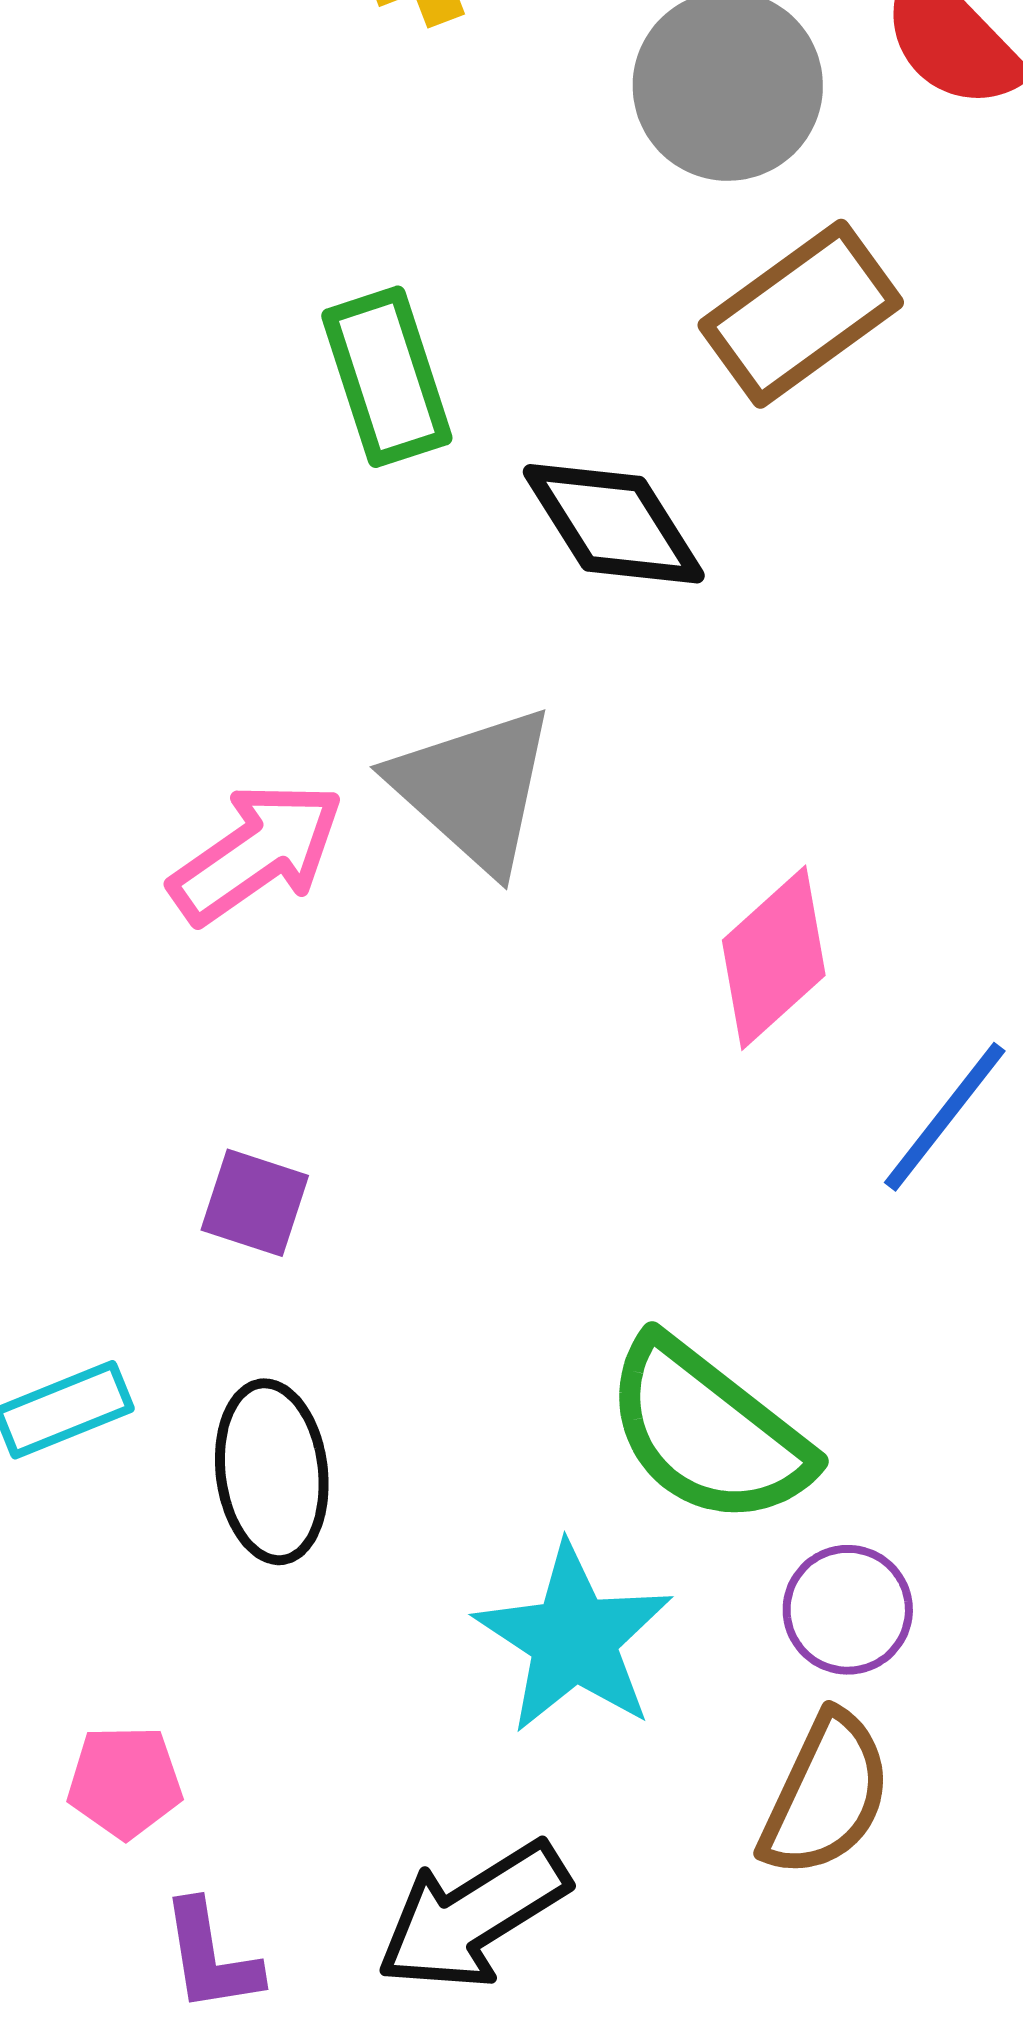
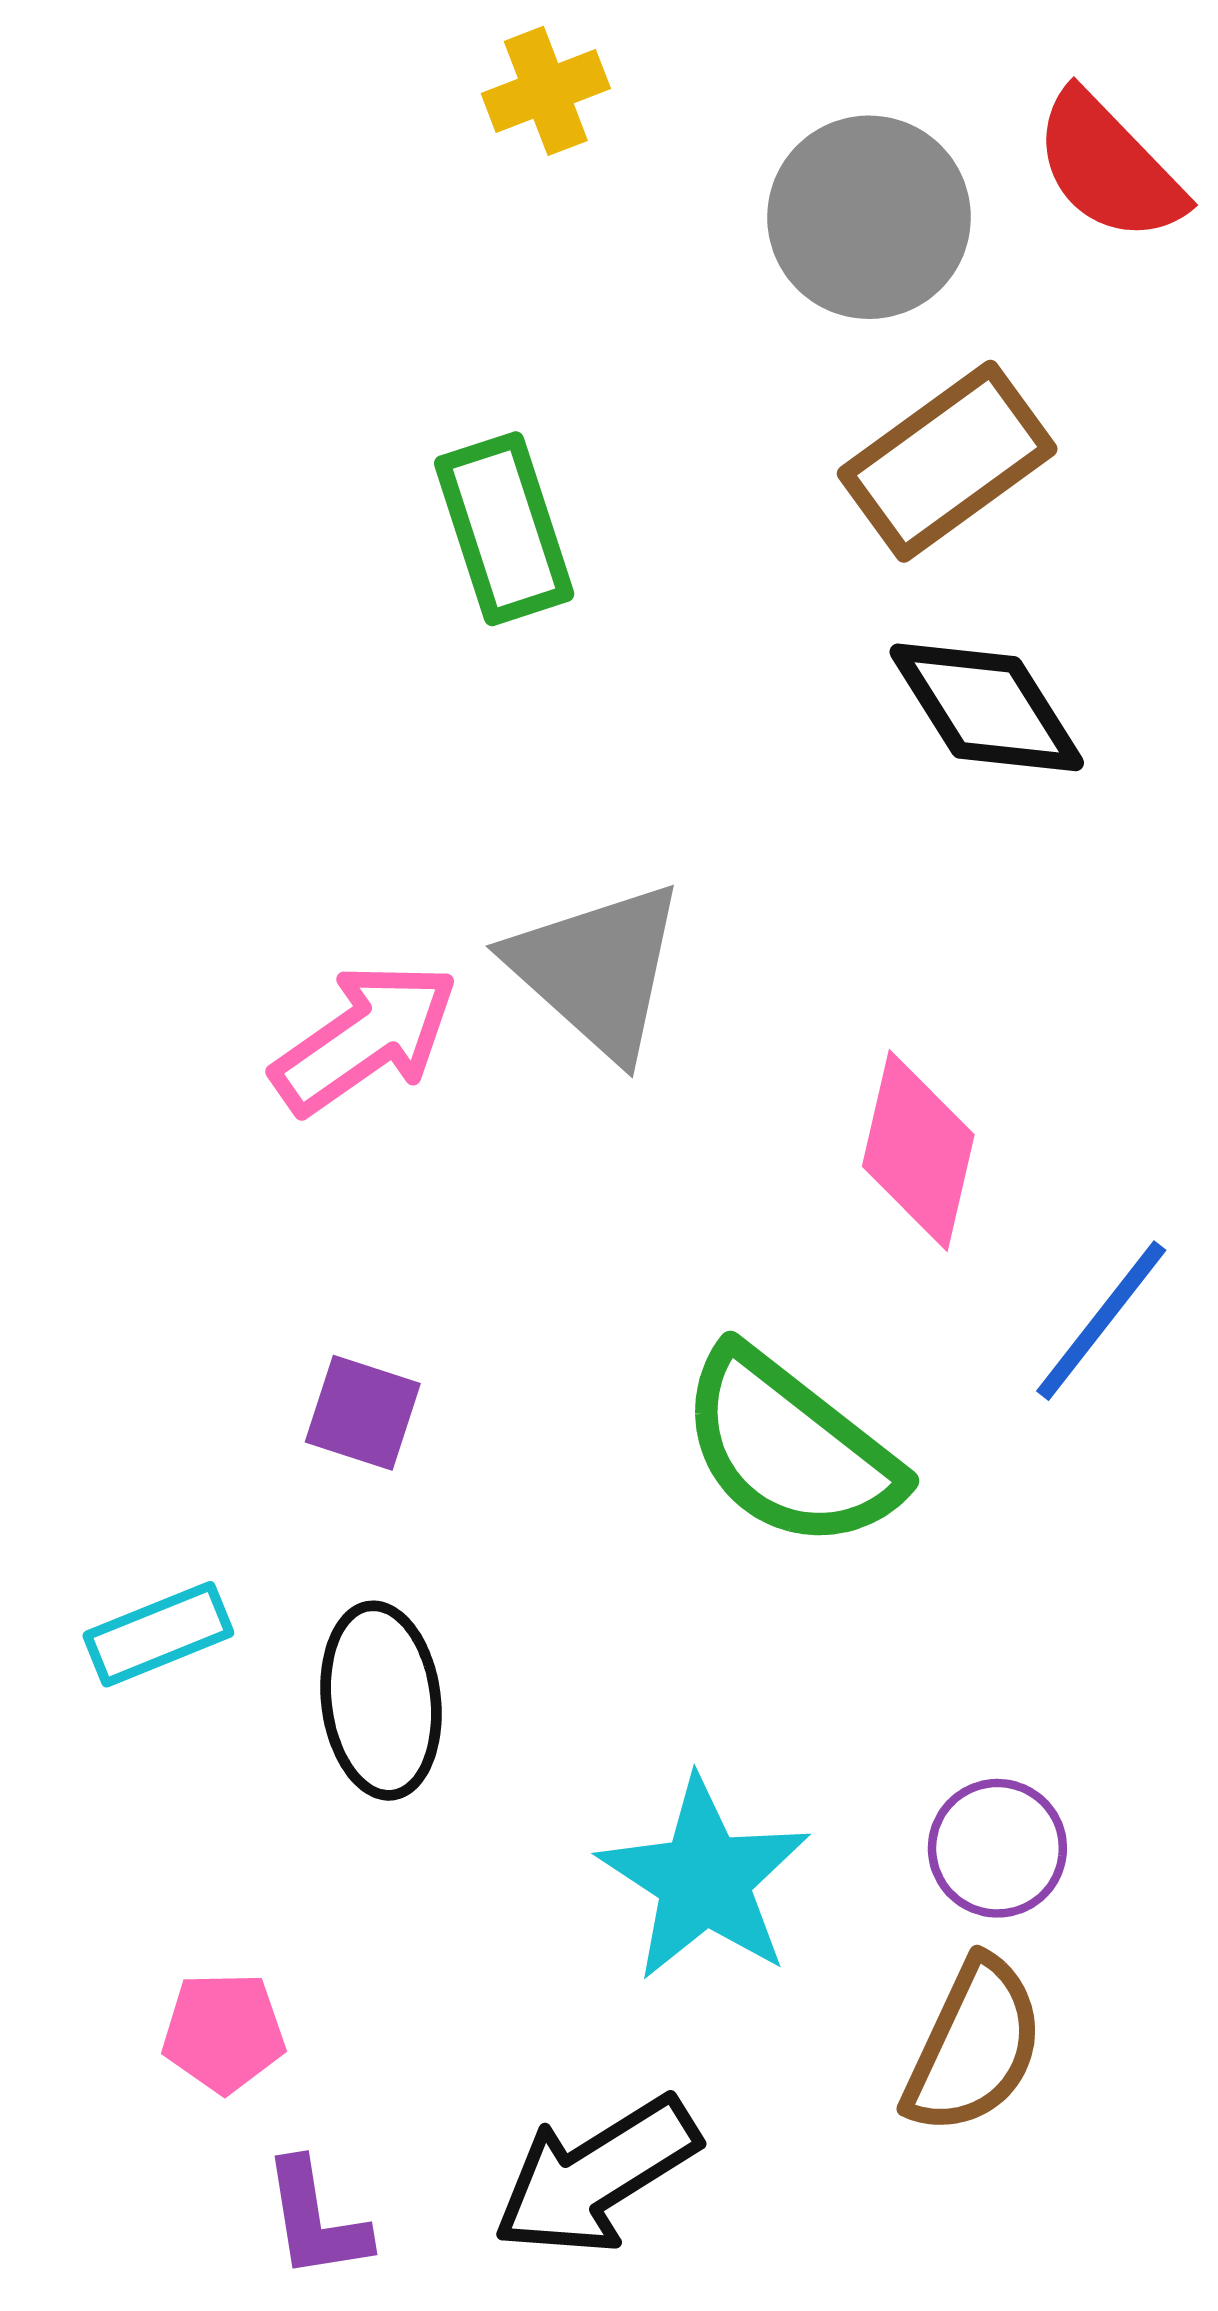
black diamond: (614, 524) -> (987, 707), moved
pink diamond: (774, 958) -> (918, 1150), turned -35
green semicircle: (708, 1432) -> (790, 1449), moved

